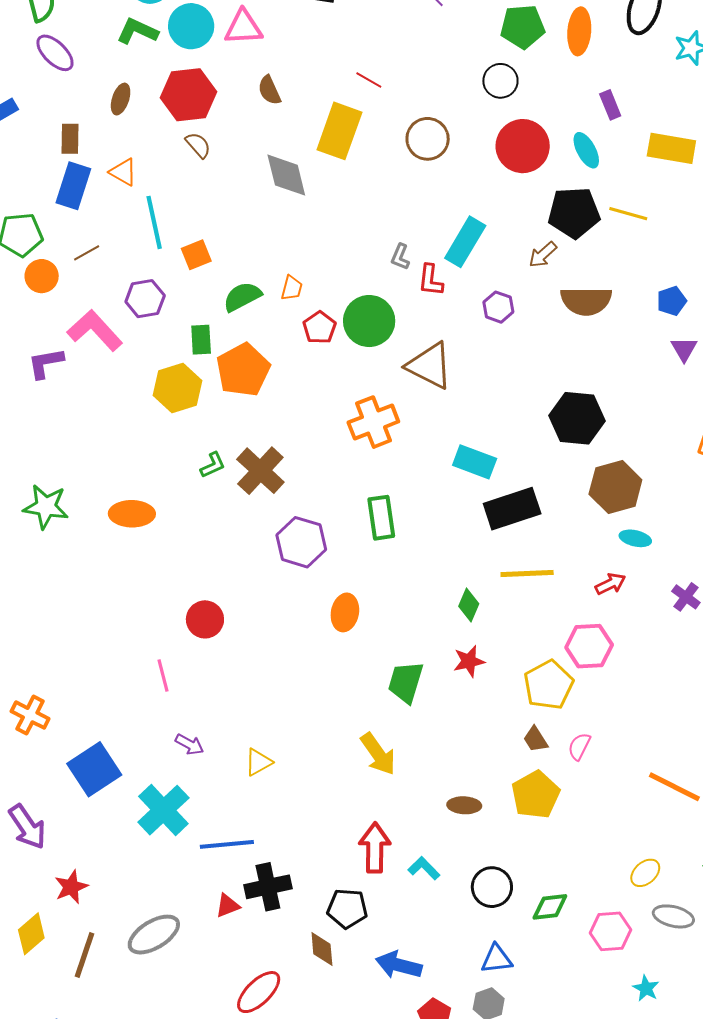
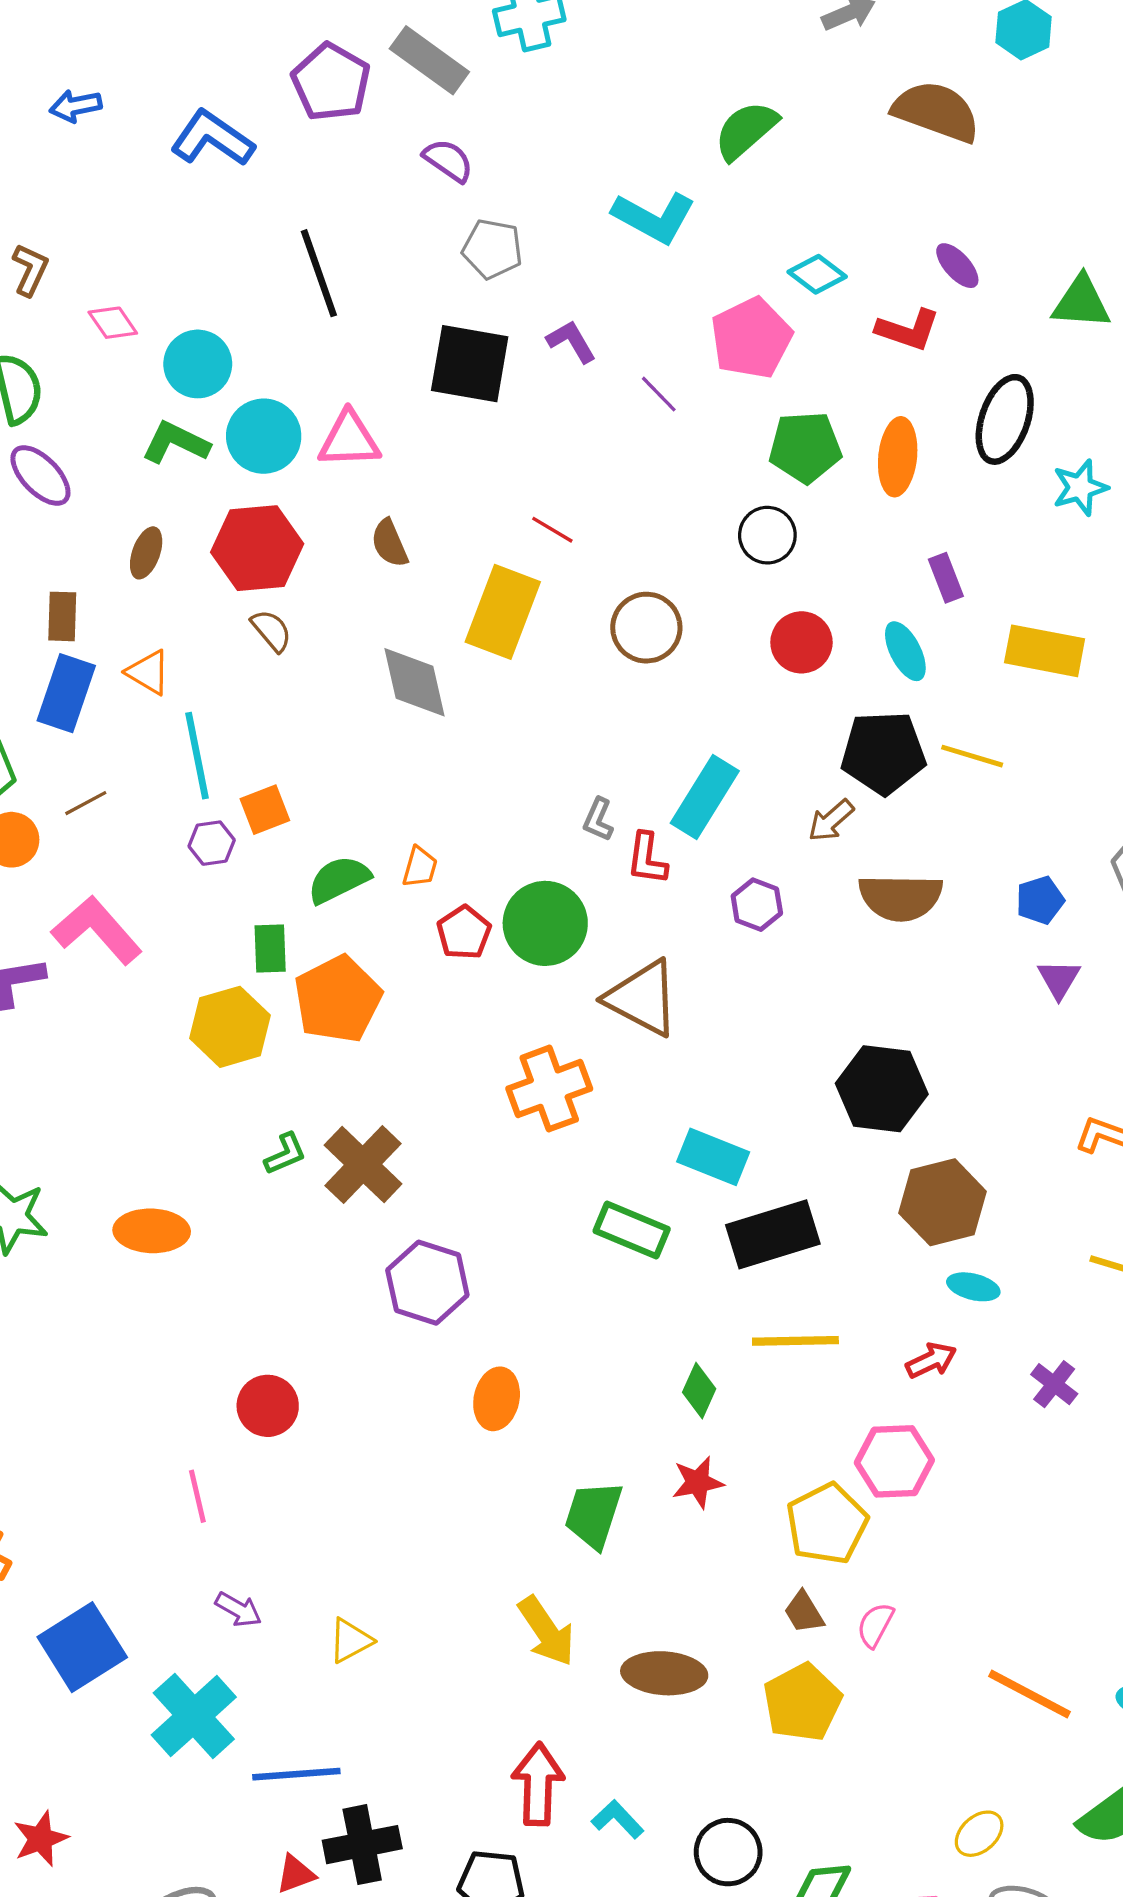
red circle: (523, 146) -> (801, 642), size x0.7
purple hexagon: (145, 299) -> (212, 843), moved, size x0.7
green rectangle: (381, 518) -> (632, 1230), moved, turned -60
brown ellipse: (464, 805) -> (664, 1673), moved, size x1.5

